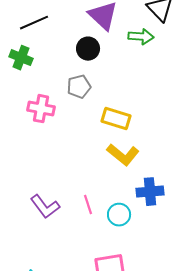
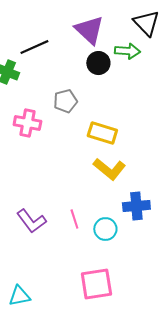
black line: (34, 23) -> (34, 47), moved
black circle: (88, 49) -> (98, 63), moved

